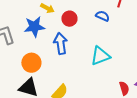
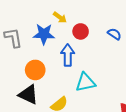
cyan triangle: (100, 56) -> (85, 82), moved

